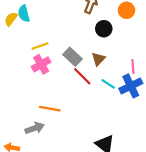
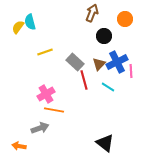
pink cross: (41, 64) -> (46, 94), moved
red line: (82, 76) -> (84, 80), turned 30
blue cross: (131, 86) -> (117, 62), moved

